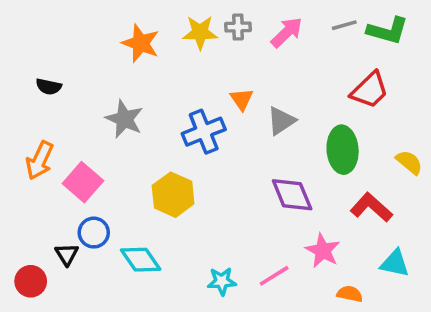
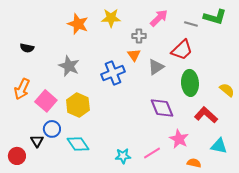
gray line: (344, 25) -> (191, 24), moved, turned 32
gray cross: (238, 27) -> (139, 36), moved
red trapezoid: (370, 90) -> (182, 50), moved
yellow hexagon: (173, 195) -> (78, 105), moved

